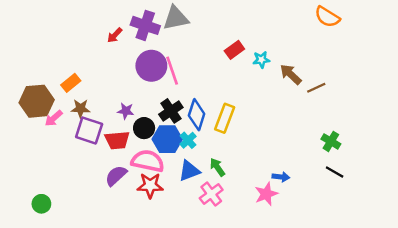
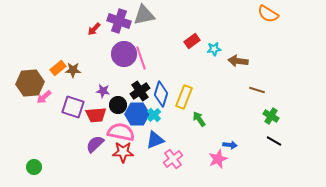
brown arrow: (291, 74) -> (238, 61), turned -36
brown line: (316, 88) -> (257, 90), moved, turned 42
brown star: (81, 109) -> (73, 70), moved
green arrow: (217, 167) -> (199, 119), moved

